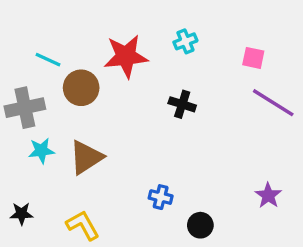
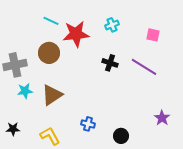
cyan line: (48, 60) -> (51, 21), moved
purple line: (273, 103) -> (144, 67), moved
blue cross: (161, 197) -> (88, 124), moved

